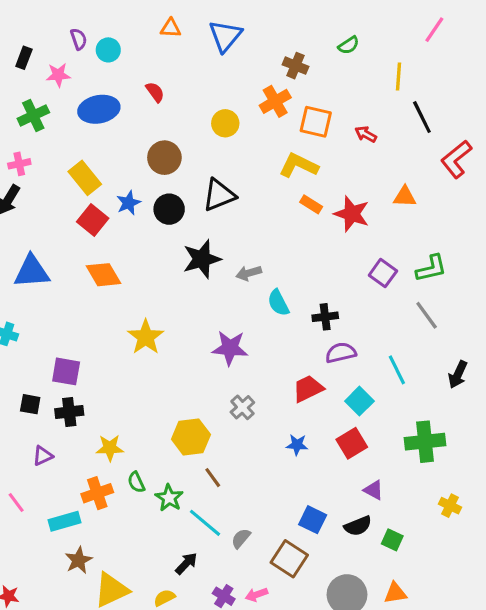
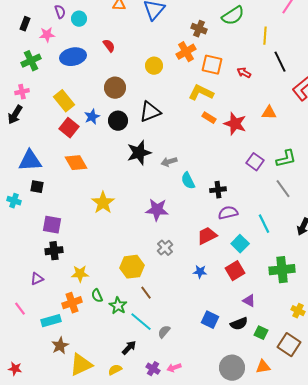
green semicircle: (349, 45) -> (233, 16), size x1.6
black square: (30, 404) -> (37, 187), moved
brown square: (289, 559) -> (289, 345), moved

